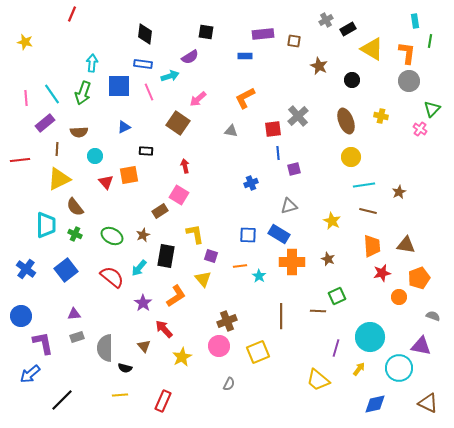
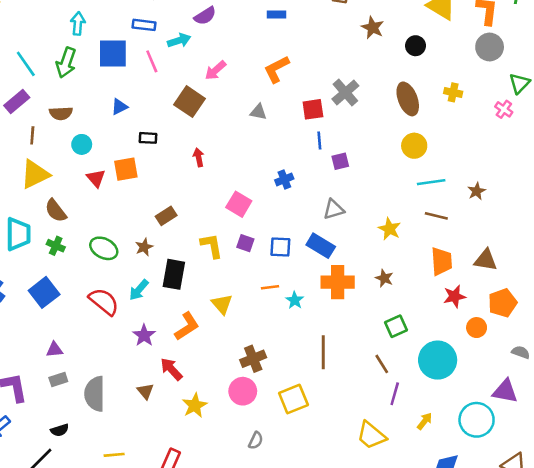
pink square: (179, 195) -> (239, 204), moved
purple square: (211, 256) -> (245, 243), moved
brown line: (318, 311) -> (382, 364), moved, turned 56
cyan circle: (370, 337) -> (438, 360), moved
black semicircle: (125, 368) -> (60, 430), moved, turned -32

